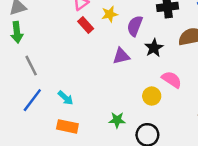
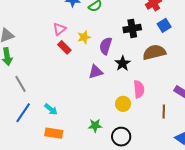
pink semicircle: (172, 80) -> (139, 89), turned 54

